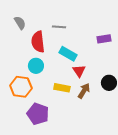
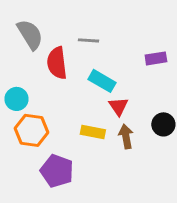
gray semicircle: (20, 23) -> (30, 34), size x1.5
cyan circle: (36, 66) -> (16, 99), moved
brown arrow: (84, 91) -> (126, 136), turned -42

